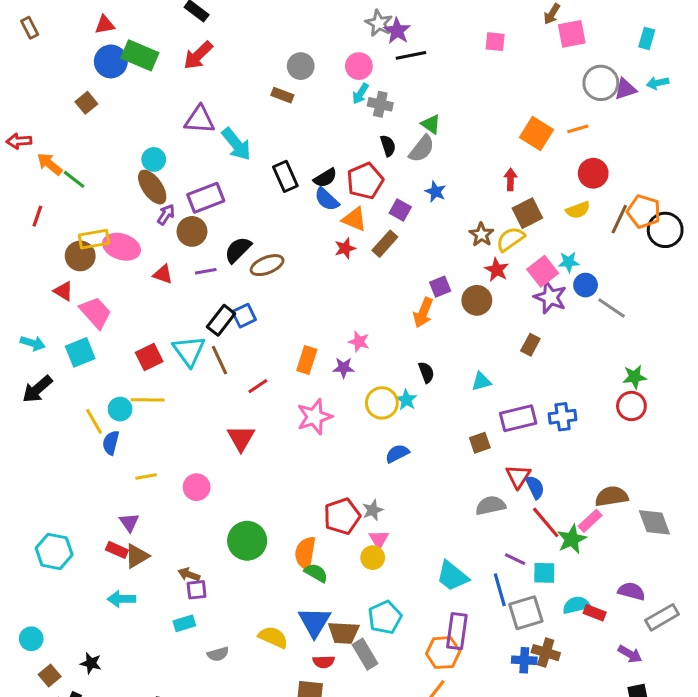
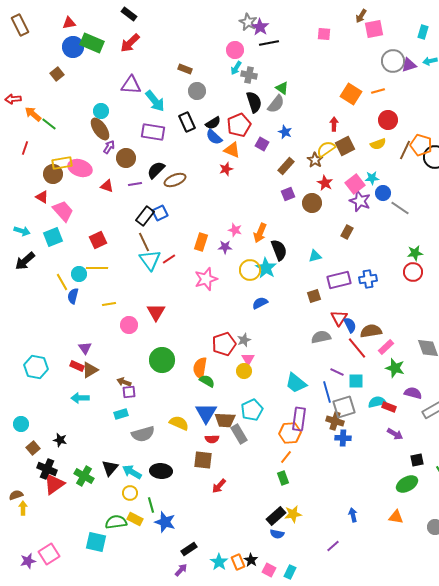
brown rectangle: (30, 28) -> (20, 25), size x1.5
gray circle: (301, 66) -> (197, 91), moved
black semicircle: (388, 146) -> (254, 102), size x1.5
purple rectangle: (206, 198) -> (153, 132), moved, turned 30
yellow semicircle: (510, 239) -> (326, 149), moved
brown rectangle: (385, 244) -> (286, 166), moved
orange arrow: (423, 313) -> (260, 233), moved
cyan triangle: (189, 351) -> (150, 260), moved
black semicircle: (426, 372) -> (279, 250), size x1.5
cyan star: (406, 400) -> (266, 268), size x1.5
red triangle: (241, 438) -> (156, 312), moved
yellow line: (146, 476) -> (109, 304), moved
brown semicircle: (612, 496) -> (371, 331), moved
green star: (572, 539) -> (395, 368), moved, turned -30
brown cross: (546, 653) -> (335, 421), moved
gray semicircle: (218, 654) -> (143, 434), size x1.6
purple arrow: (630, 654) -> (395, 434), moved

